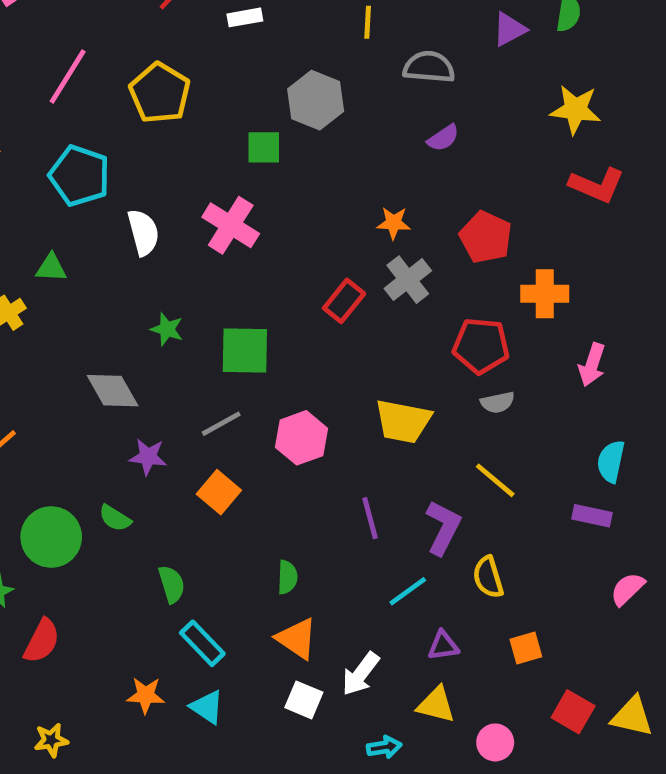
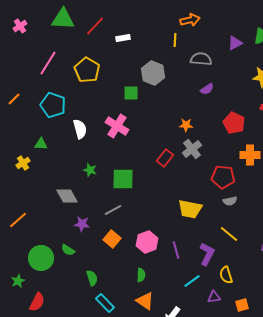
red pentagon: (486, 237) -> (234, 123), moved
pink hexagon: (302, 438) -> (147, 242), moved
purple triangle: (443, 646) -> (214, 297), moved

